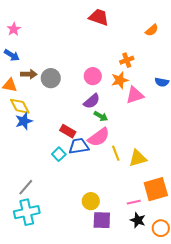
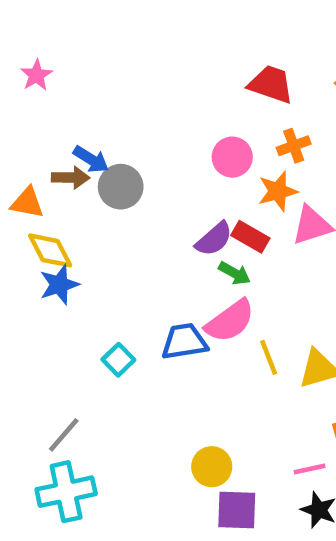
red trapezoid: (99, 17) -> (271, 84), moved
blue arrow: (12, 55) -> (91, 159), moved
pink circle: (93, 76) -> (232, 157), moved
red rectangle: (68, 131) -> (250, 237), moved
cyan square: (59, 154) -> (118, 360), moved

